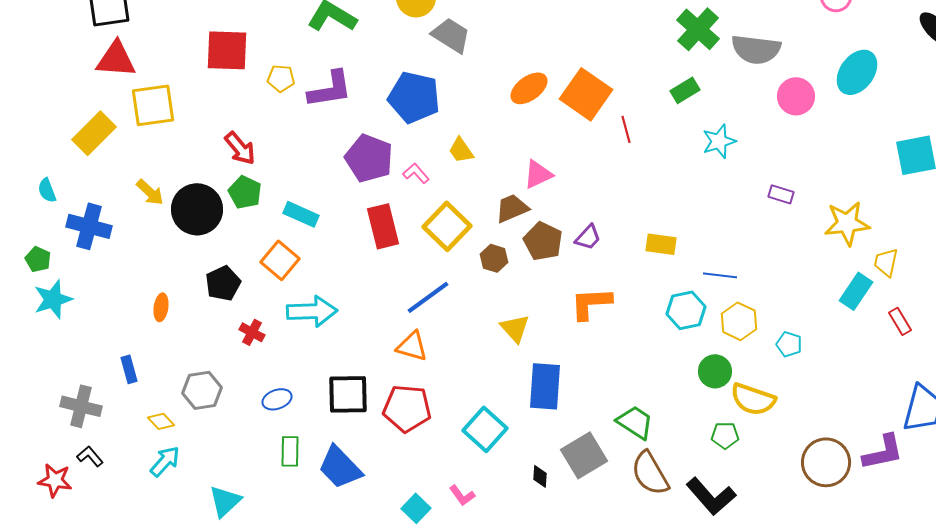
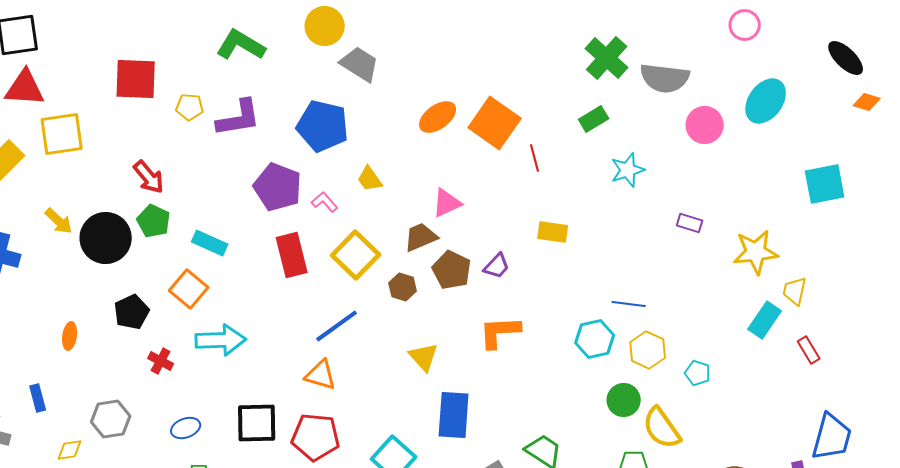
yellow rectangle: (661, 244) -> (553, 232), moved
yellow semicircle: (753, 399) -> (662, 428), turned 36
yellow diamond: (161, 421) -> (70, 450), turned -56

